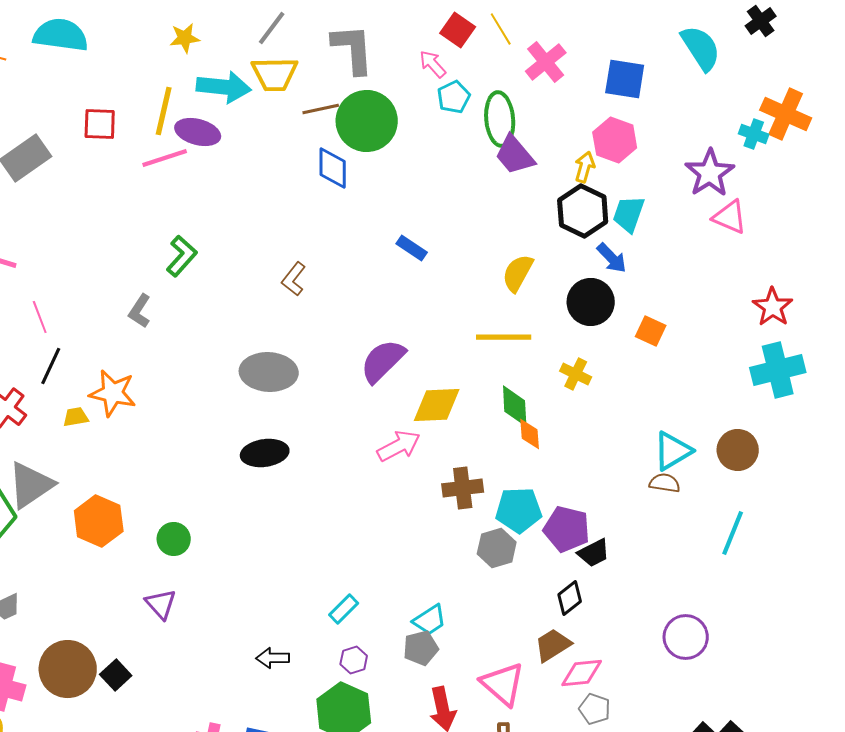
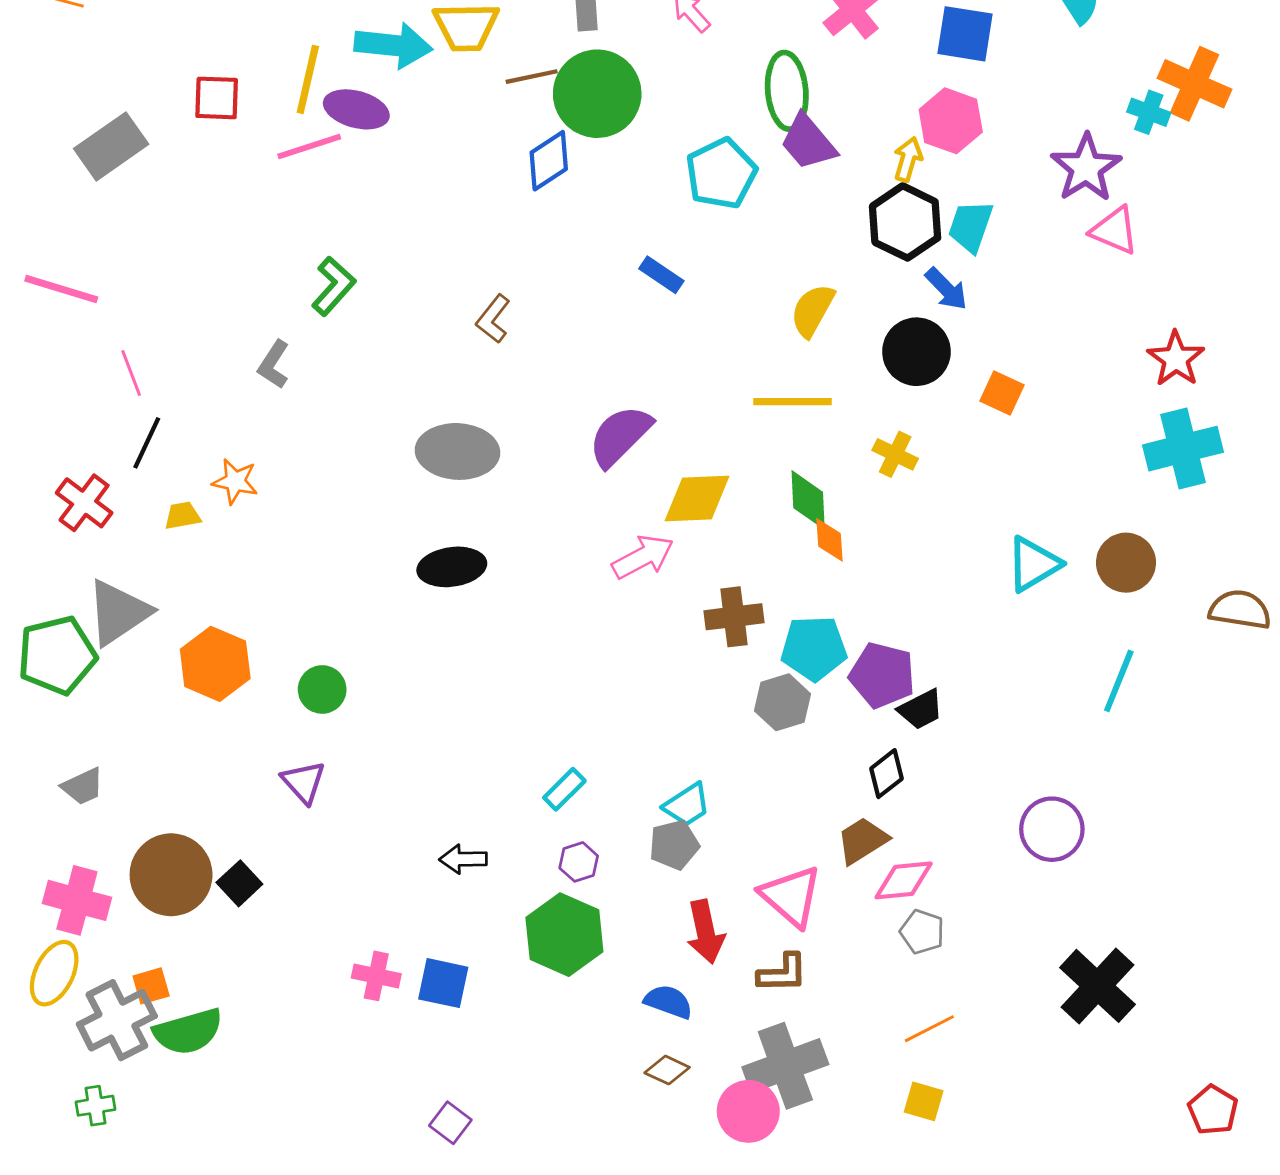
cyan pentagon: (454, 97) -> (721, 174), moved, size x1.5
blue diamond: (333, 168) -> (549, 161), turned 57
orange star: (113, 393) -> (235, 481), size x0.7
brown semicircle: (665, 483) -> (1240, 610), moved, size x1.4

